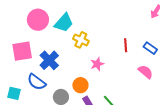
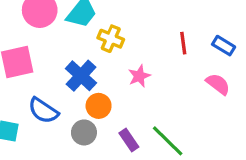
blue cross: (49, 60) -> (81, 76), moved
orange circle: (80, 85) -> (99, 106), moved

